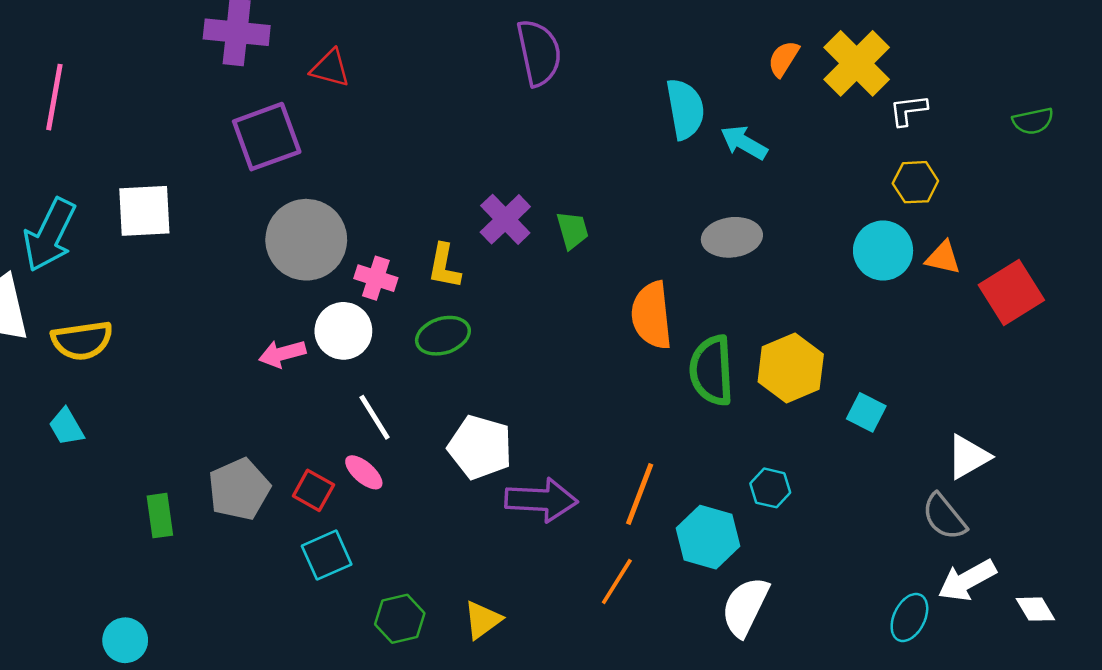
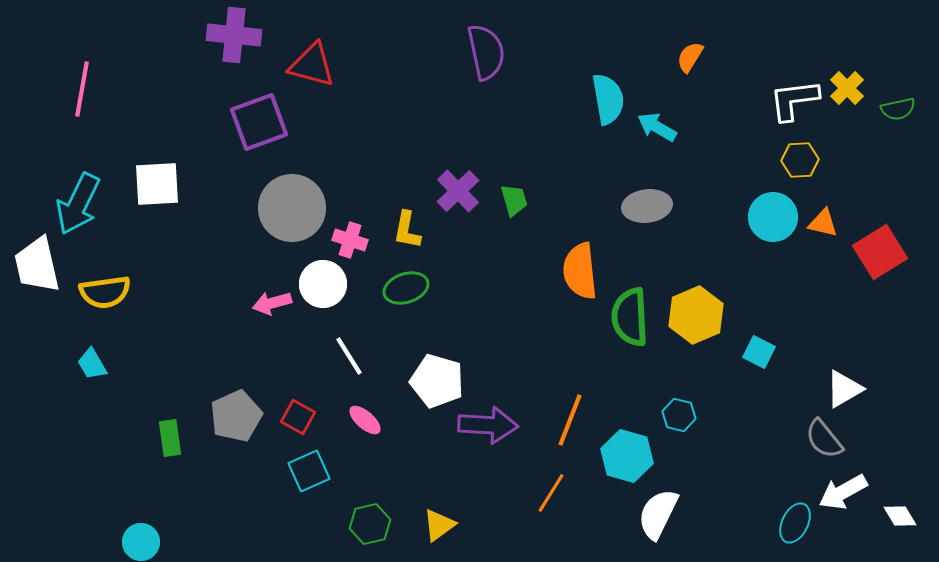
yellow cross: (857, 63) -> (847, 88), moved, size x0.6
red triangle: (330, 68) -> (312, 65), size x1.4
white L-shape: (908, 110) -> (794, 100), size x1.6
pink ellipse: (364, 472) -> (365, 420), moved

